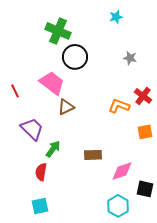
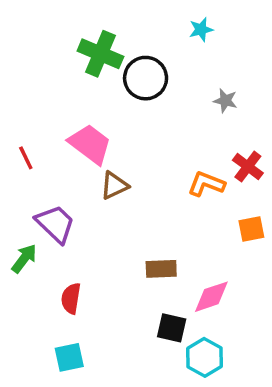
black circle: (75, 57) -> (146, 78), moved
green arrow: (53, 149) -> (24, 258), moved
black square: (145, 189) -> (172, 328), moved

